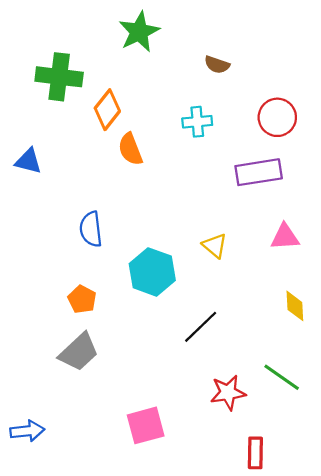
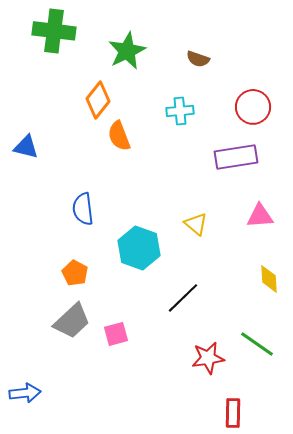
green star: (139, 32) -> (127, 51), moved
green cross: (59, 77) -> (54, 31), moved
pink square: (146, 425) -> (116, 334), moved, size x0.7

